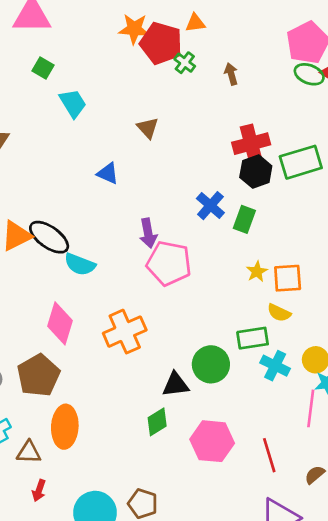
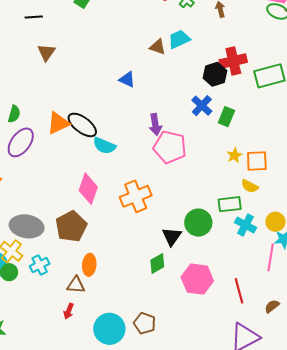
cyan trapezoid: (73, 103) -> (179, 39), moved, turned -85
brown triangle: (148, 128) -> (158, 47), turned -30
black hexagon: (256, 172) -> (215, 74), moved
black triangle: (176, 385) -> (172, 236), turned -50
orange ellipse: (65, 427) -> (89, 265), size x0.7
brown triangle: (29, 452) -> (76, 285), moved

